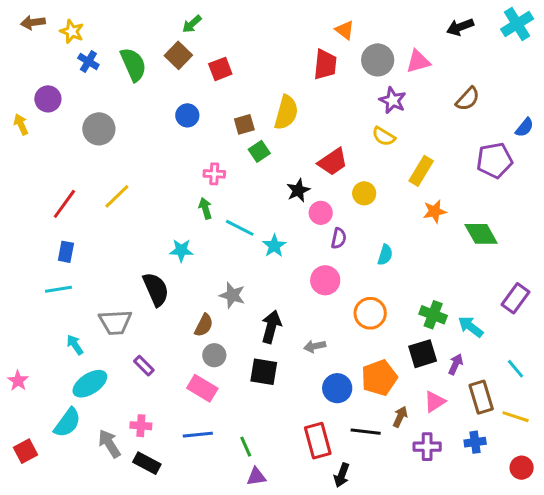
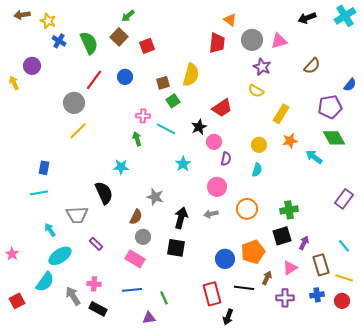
gray circle: (99, 129) -> (74, 103), moved
yellow circle: (364, 193) -> (259, 145), moved
red line: (64, 204) -> (94, 80), moved
cyan line: (240, 228) -> (166, 129), moved
green diamond: (481, 234) -> (334, 138), moved
green cross: (433, 315) -> (289, 210), turned -30
cyan arrow: (471, 327) -> (314, 157), moved
gray arrow: (315, 346) -> (211, 214), moved
red circle: (522, 468) -> (342, 301), moved
purple triangle: (256, 477) -> (149, 318), moved

